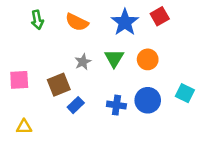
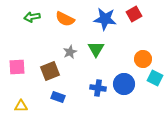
green arrow: (37, 20) -> (32, 17), turned 91
blue star: (125, 22) -> (105, 19), turned -30
orange circle: (148, 59) -> (143, 59), moved
blue rectangle: (76, 105) -> (58, 97), moved, turned 64

